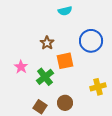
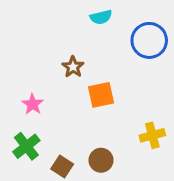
blue circle: (91, 41) -> (149, 40), moved
green cross: (45, 77) -> (26, 146), moved

